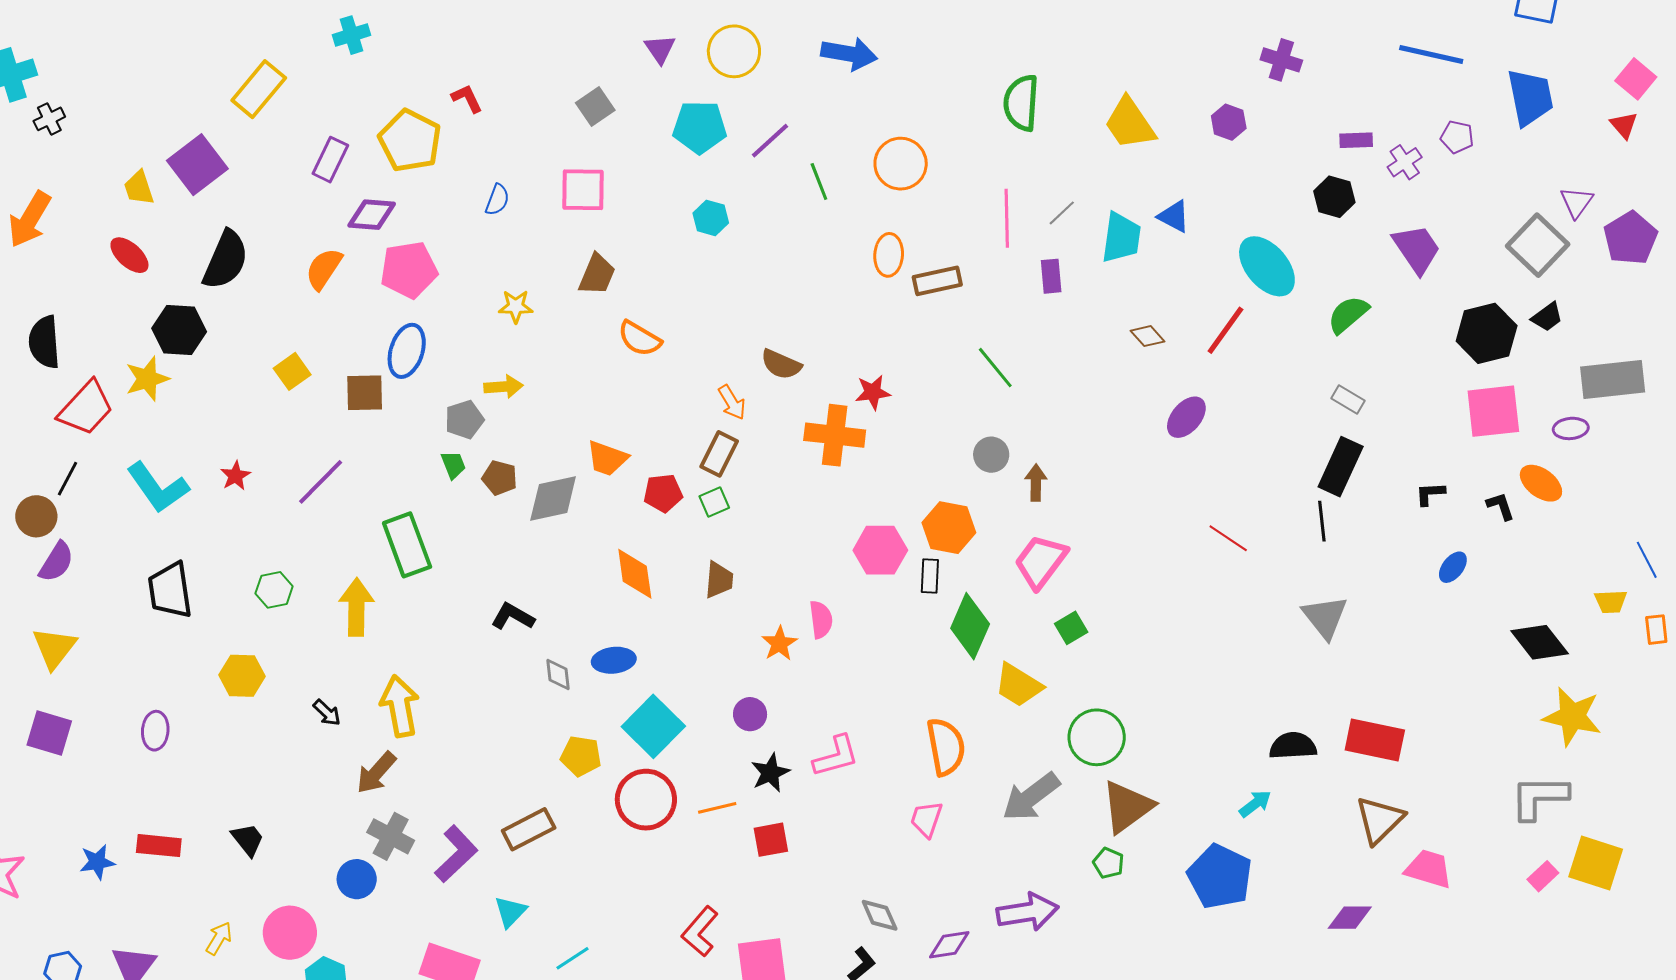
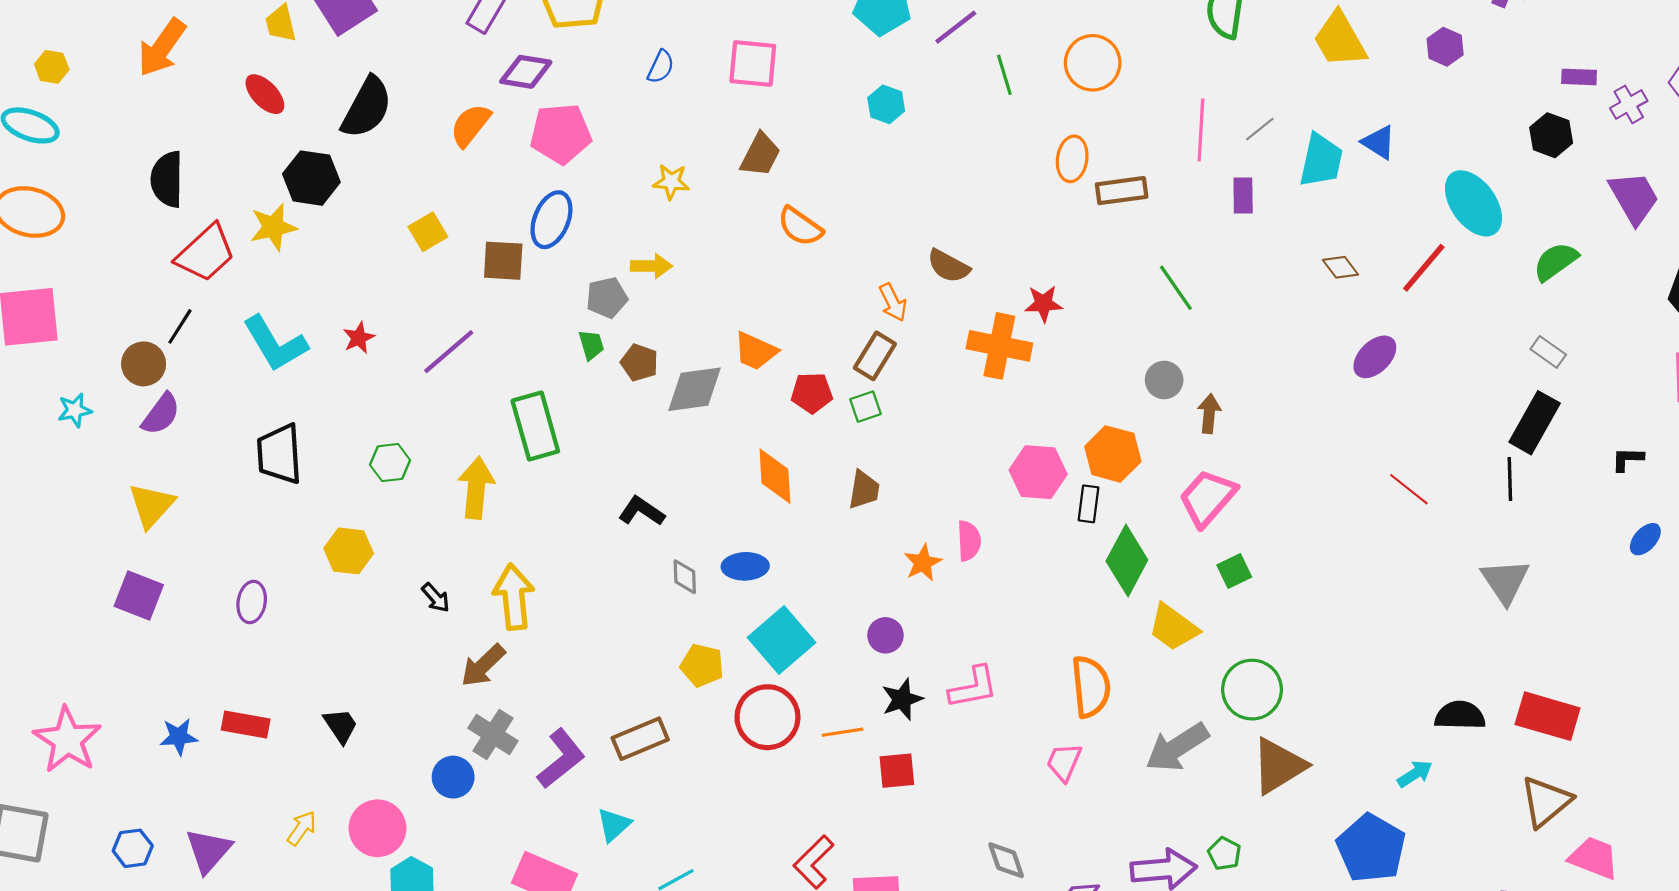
green pentagon: (1108, 863) -> (1224, 854), moved

